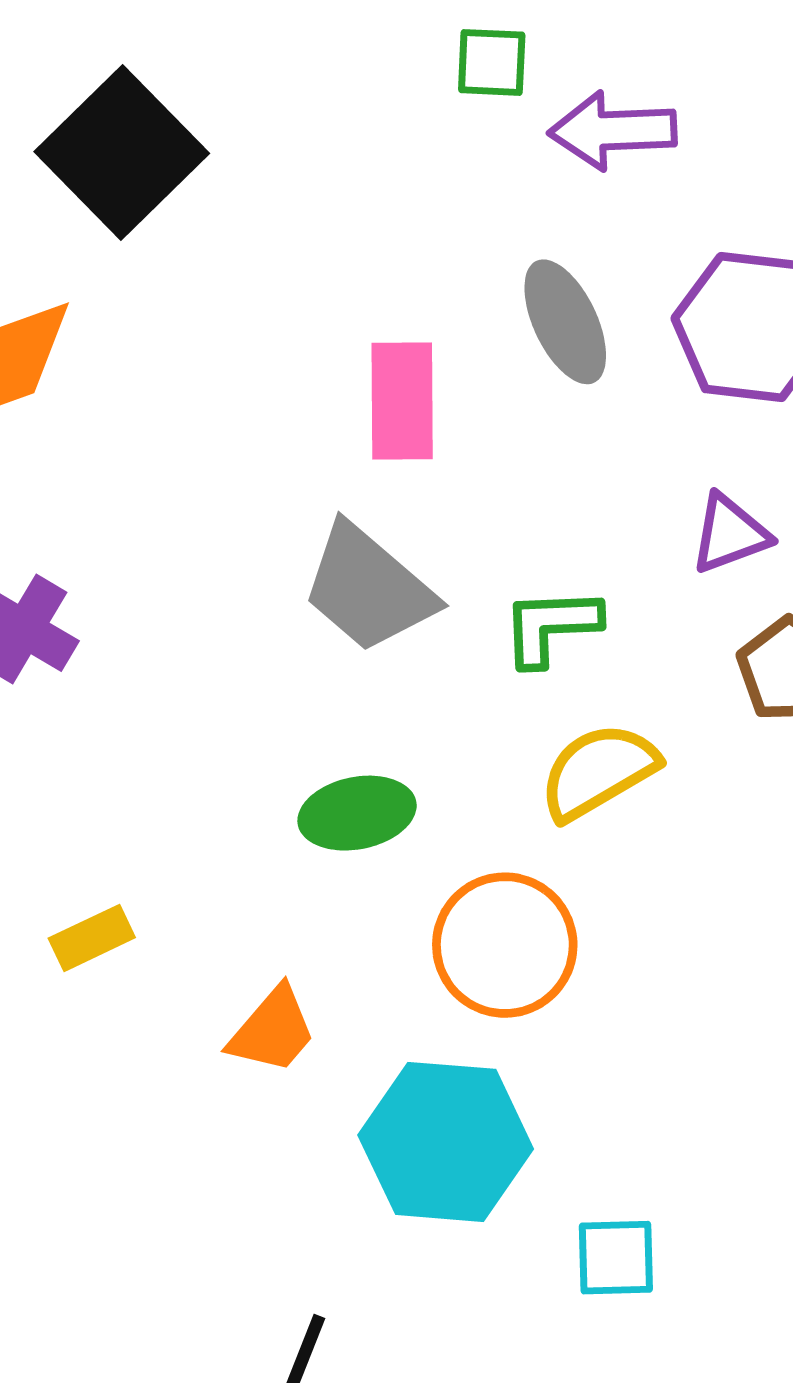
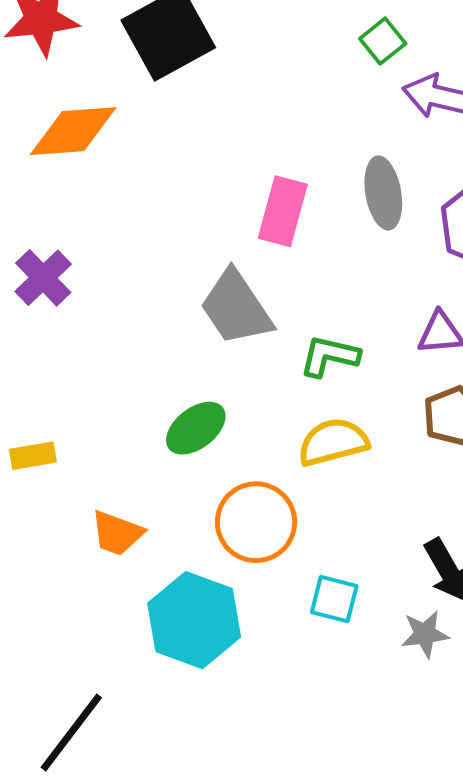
green square: (492, 62) -> (383, 41), turned 33
green ellipse: (357, 813) -> (196, 428), turned -42
orange trapezoid: (273, 1030) -> (117, 533), turned 54
cyan square: (616, 1258) -> (334, 599), moved

